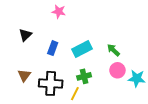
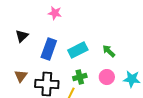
blue rectangle: (53, 48) -> (49, 49), size x1.5
pink circle: (117, 70) -> (107, 77), moved

